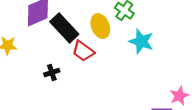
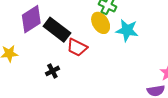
yellow ellipse: (100, 26) -> (101, 23), moved

